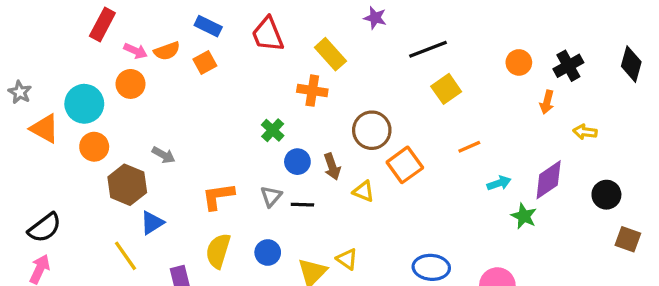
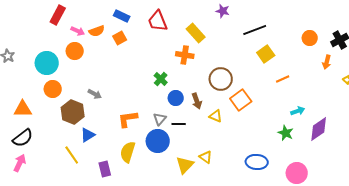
orange triangle: (45, 129) -> (23, 109), moved, turned -30
orange line: (469, 147) -> (283, 79), moved
purple diamond: (549, 180) -> (319, 129), moved
green star: (524, 216) -> (286, 133), moved
blue circle: (268, 252) -> (158, 141), moved, size x1.5

